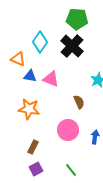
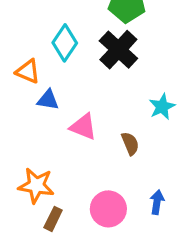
pink triangle: (51, 79) -> (83, 127), moved
orange star: (29, 109) -> (36, 185), moved
pink circle: (68, 130) -> (108, 209), moved

